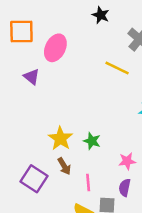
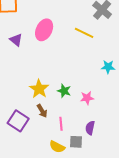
pink ellipse: (55, 48) -> (44, 30), moved
pink star: (127, 161) -> (87, 98), moved

